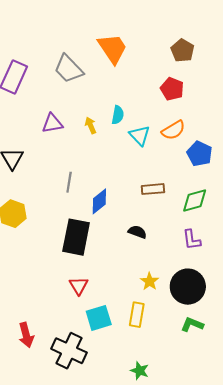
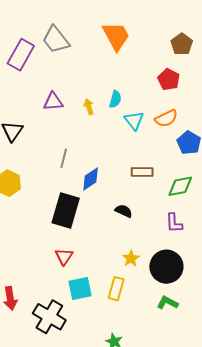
gray trapezoid: (69, 69) -> (56, 40), moved

